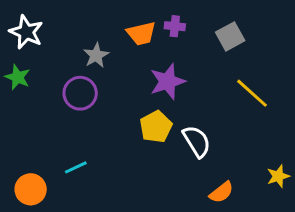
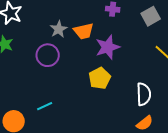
orange trapezoid: (141, 33) -> (84, 31), moved
white semicircle: (197, 141) -> (144, 94), moved, turned 30

